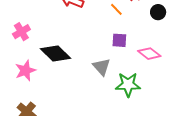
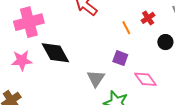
pink cross: (21, 32) -> (29, 22), size x1.6

